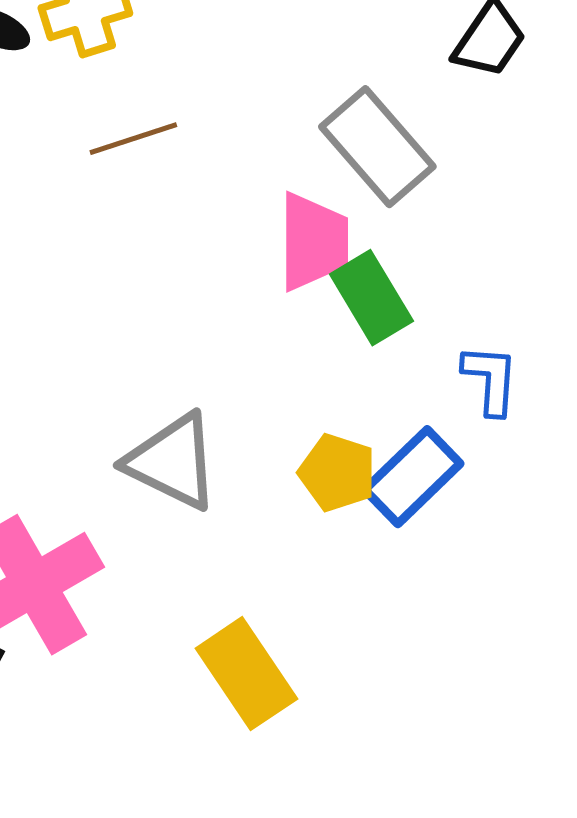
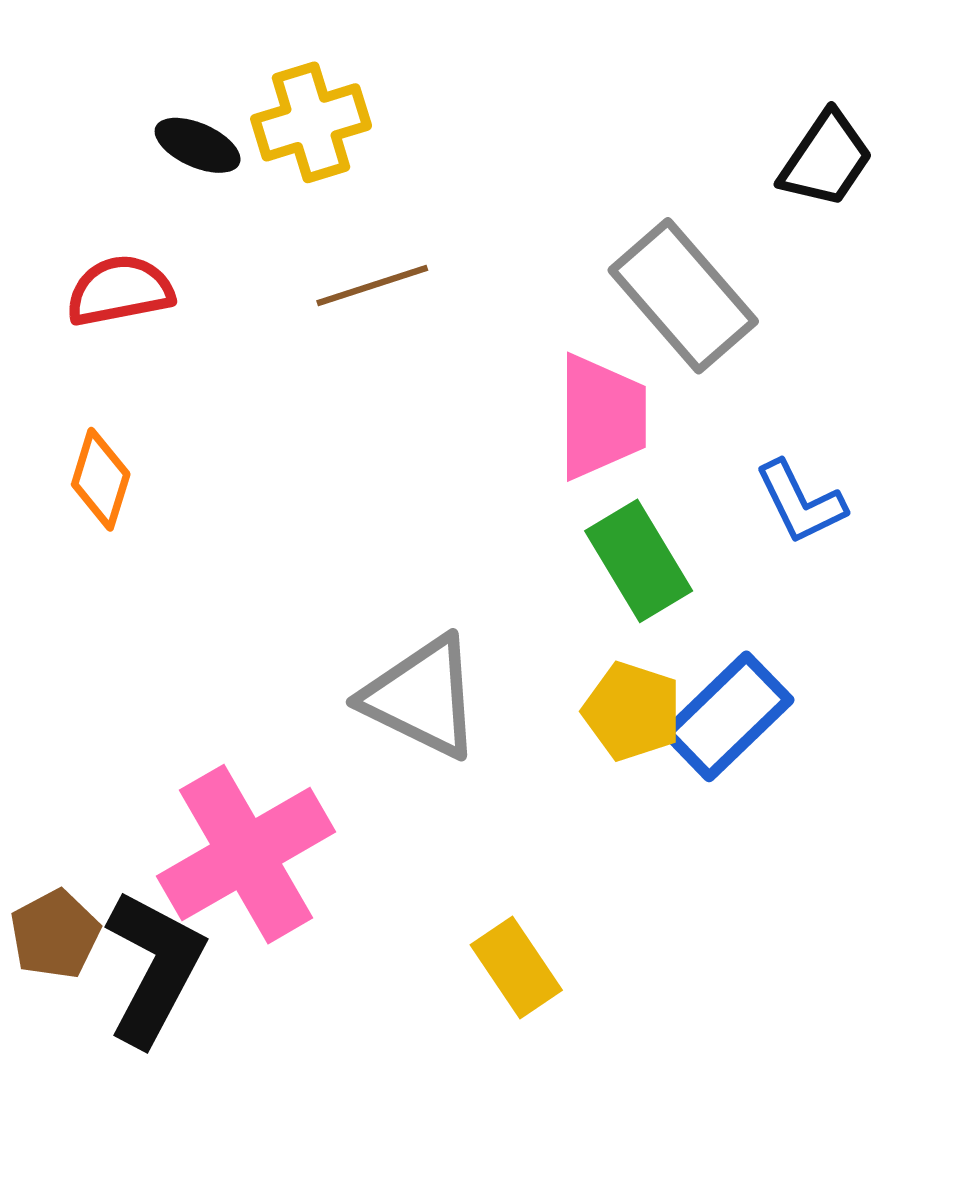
green rectangle: (371, 298) -> (639, 561), moved
blue L-shape: (490, 380) -> (801, 502), moved, turned 150
yellow rectangle: (246, 674) -> (516, 967), size x0.7

